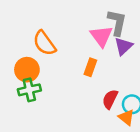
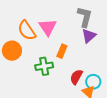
pink triangle: (101, 36) -> (48, 27), moved
green cross: (29, 90) -> (44, 66), moved

